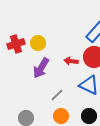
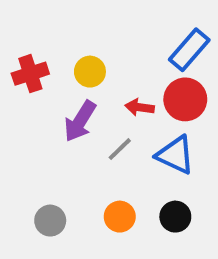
yellow circle: (38, 43) -> (90, 72), moved
gray line: (57, 95) -> (120, 149), moved

